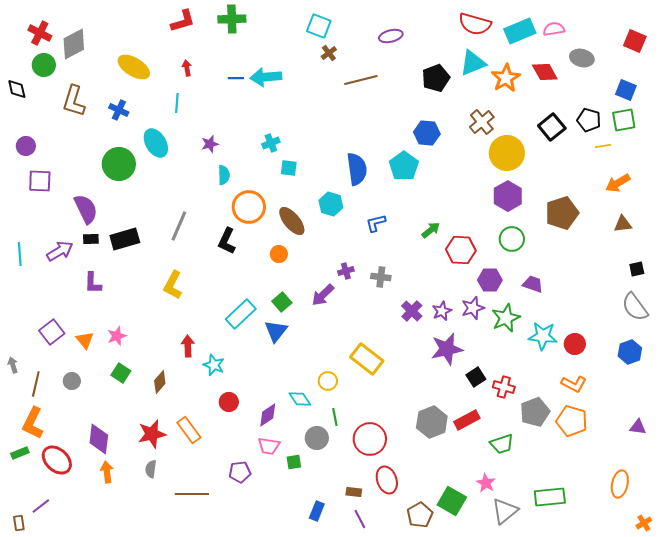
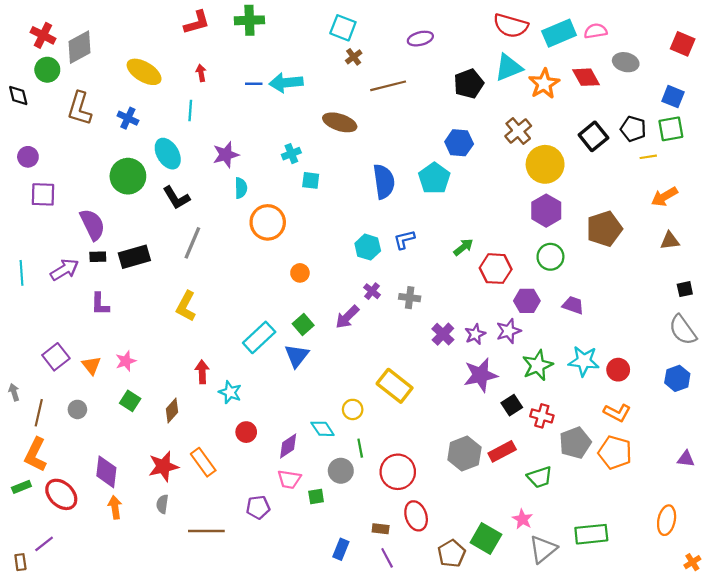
purple star: (210, 144) -> (226, 155), size x1.4
cyan hexagon: (331, 204) -> (368, 247), moved
brown ellipse: (292, 221) -> (340, 122), moved, turned -32
black L-shape: (227, 241) -> (176, 198), moved, turned -56
purple cross: (346, 271) -> (372, 291), turned -35
green star: (506, 318) -> (538, 365), moved

